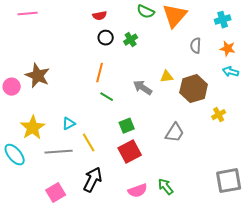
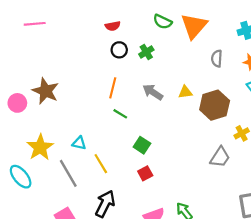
gray arrow: (143, 88) -> (153, 92), moved
cyan triangle: (69, 124) -> (79, 143), turned 40
green square: (127, 126) -> (142, 145), turned -35
gray trapezoid: (175, 133) -> (220, 157), moved
gray line: (59, 152) -> (68, 173), turned 64
red square: (130, 152) -> (145, 173), size x0.6

